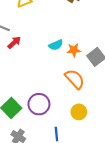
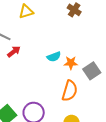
orange semicircle: (75, 79) -> (70, 91), turned 55

